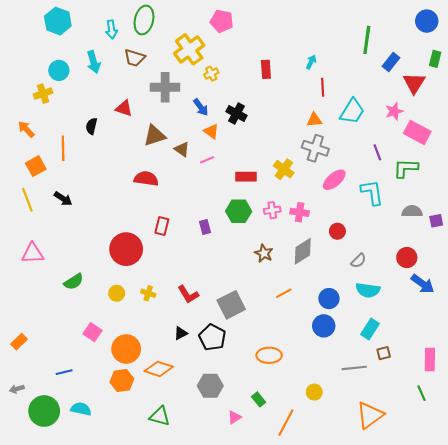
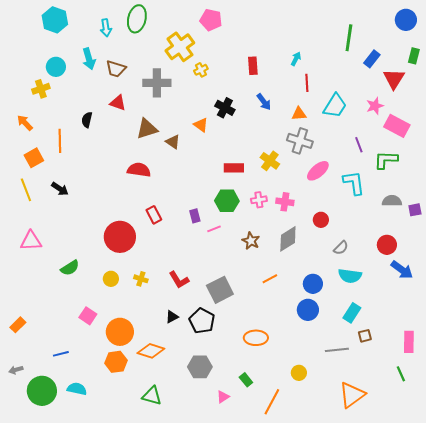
brown trapezoid: (135, 58) -> (116, 69), moved
blue arrow: (201, 107) -> (264, 102), moved
pink line: (207, 160) -> (214, 229), moved
red rectangle: (162, 226) -> (154, 215), turned -42

